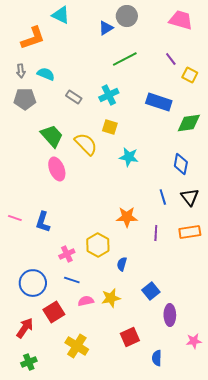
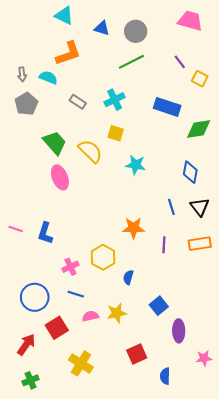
gray circle: (127, 16) -> (136, 31), moved
blue triangle: (106, 28) -> (102, 28), moved, turned 49
orange L-shape: (33, 38) -> (68, 53), moved
gray pentagon: (25, 99) -> (26, 104), turned -30

